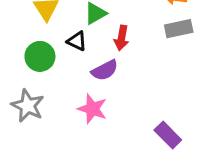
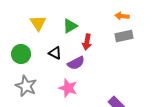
black triangle: (77, 41) -> (55, 53), moved
green circle: (40, 56) -> (21, 54), moved

